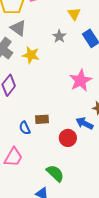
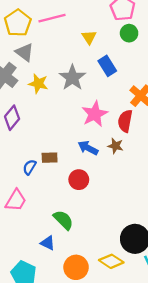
gray star: (59, 36) -> (72, 78), moved, size x1.6
blue arrow: (85, 123) -> (88, 148), moved
blue semicircle: (25, 128) -> (29, 167), turned 56

